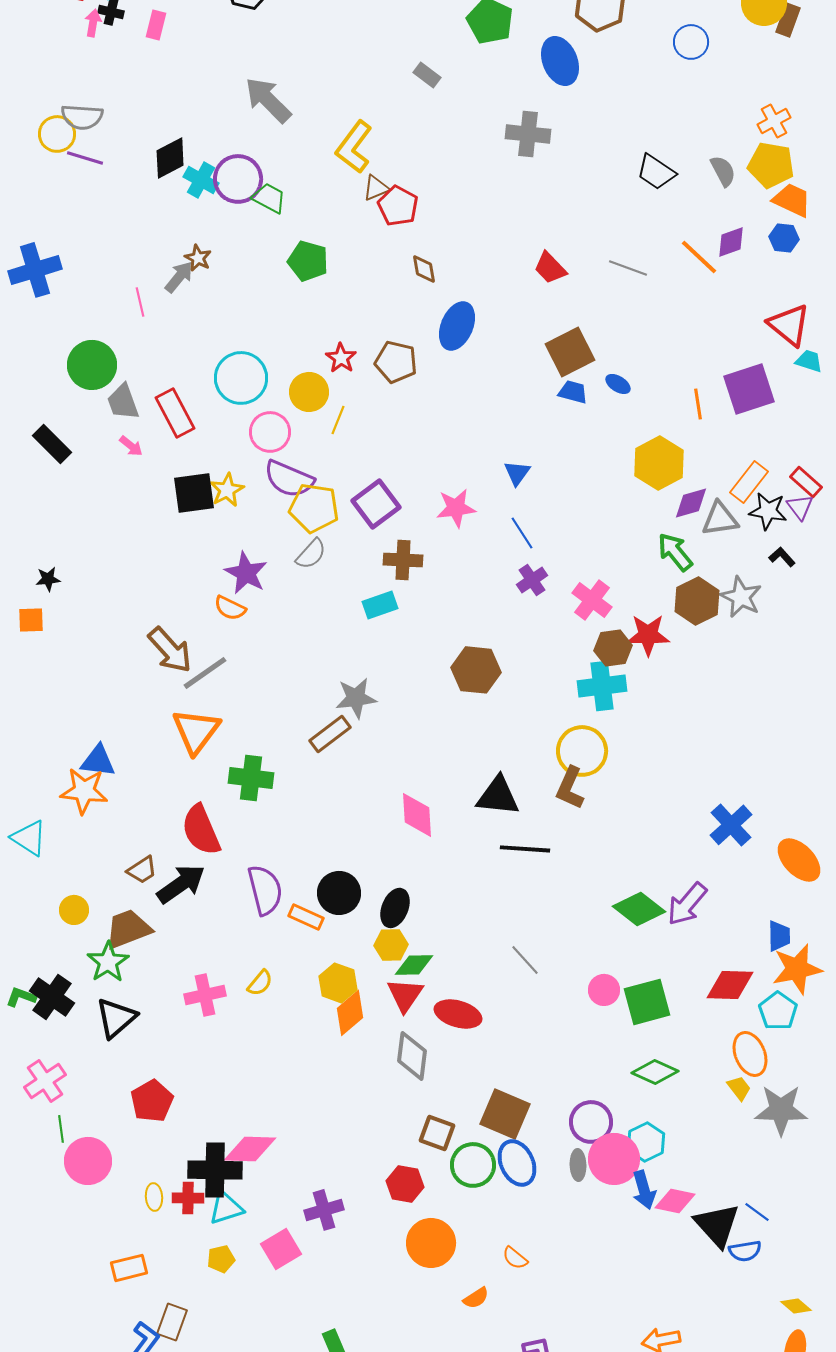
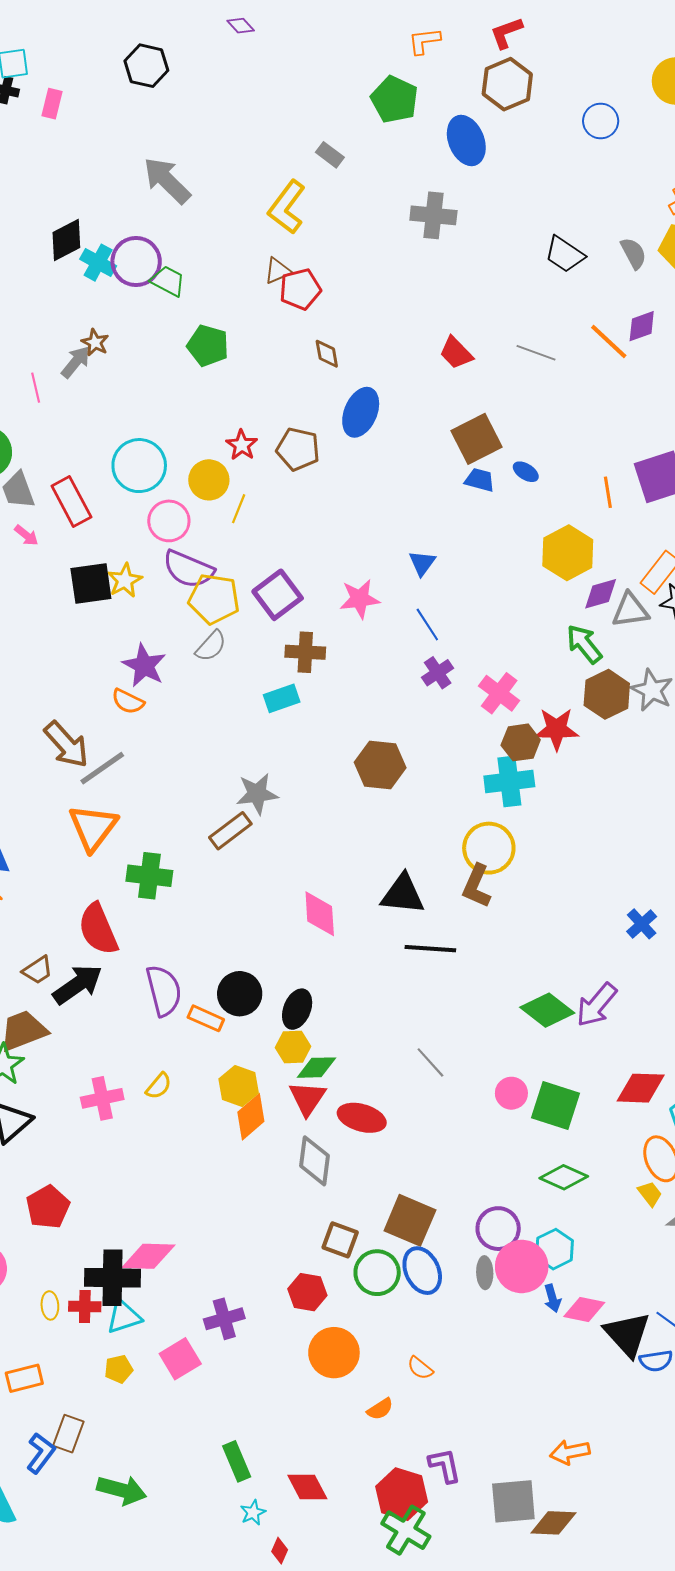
yellow L-shape: (354, 147) -> (287, 207), moved
red pentagon: (398, 206) -> (300, 289), turned 30
blue cross: (731, 825) -> (642, 924), size x0.7
green square: (647, 1002) -> (556, 1105), turned 33
blue arrow: (644, 1190) -> (552, 1298), size x0.7

